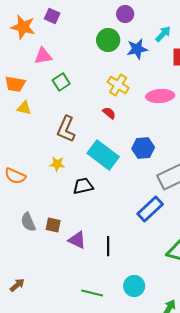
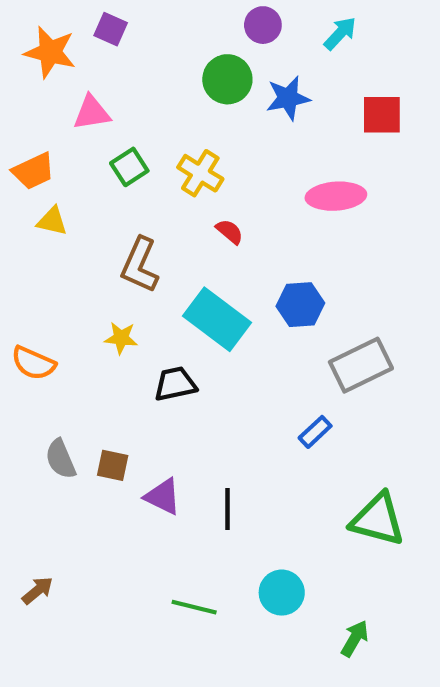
cyan arrow: (163, 34) -> (340, 33), moved
orange trapezoid: (15, 84) -> (33, 171), turned -35
yellow cross: (118, 85) -> (200, 173), moved
blue rectangle: (150, 209) -> (315, 432), size x0.6

